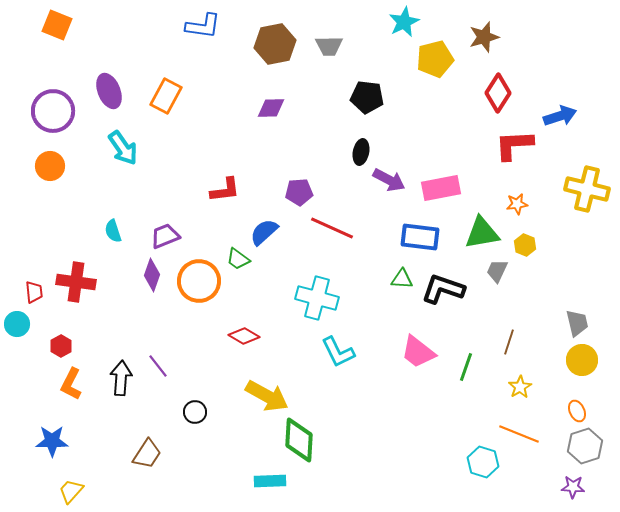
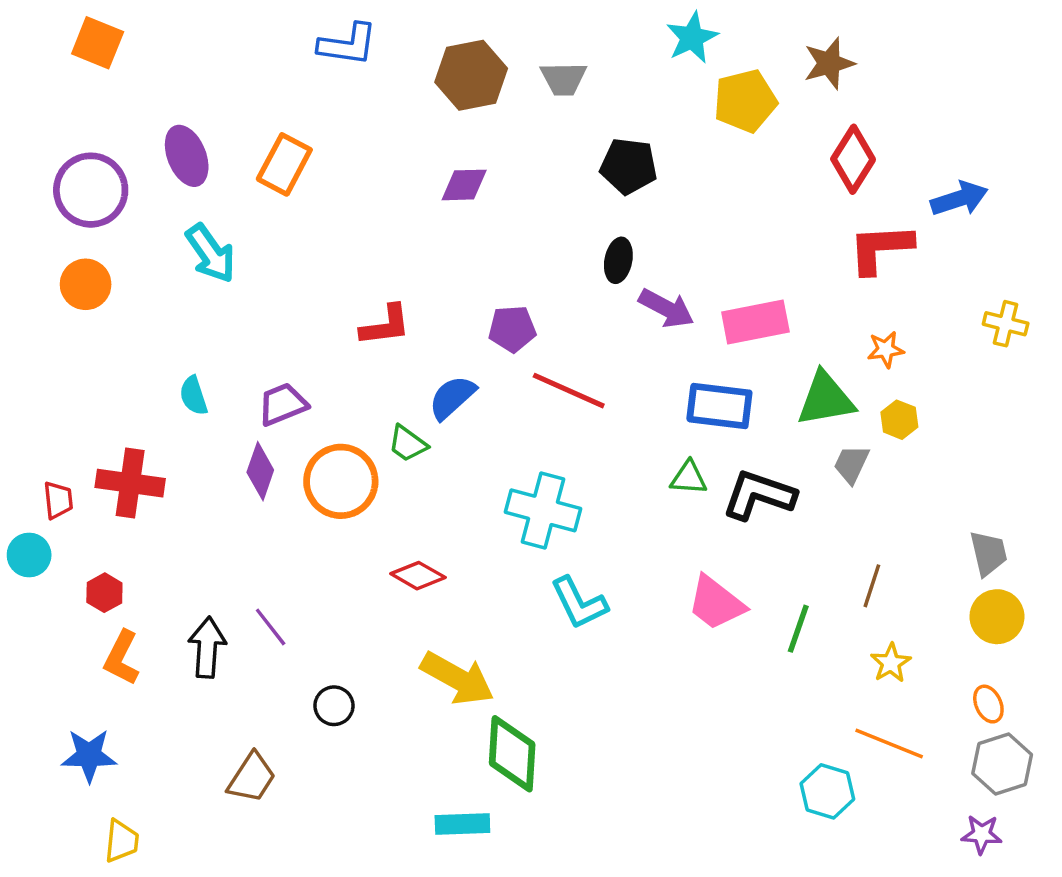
yellow cross: (587, 189) -> (1006, 324), size x0.6
yellow trapezoid: (71, 491) -> (122, 841), turned 144

